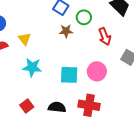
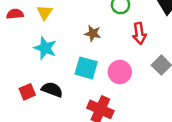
brown star: (66, 31) -> (93, 33), moved
black semicircle: (57, 107) -> (52, 90), moved

